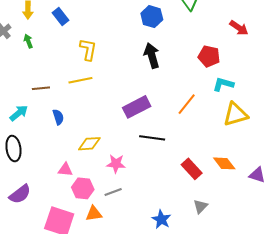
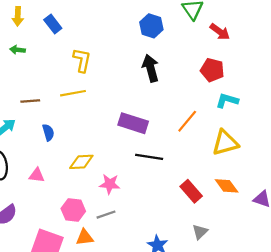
red arrow: (239, 28) -> (220, 32), moved
green arrow: (28, 41) -> (18, 50), turned -64
purple rectangle: (137, 107) -> (133, 123), turned 44
yellow triangle: (236, 114) -> (225, 143), moved
pink triangle: (65, 170) -> (37, 175), moved

